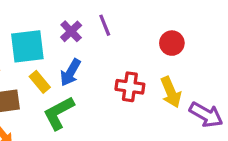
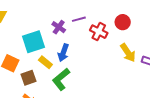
purple line: (105, 25) -> (79, 19), turned -72
red cross: (130, 87) -> (99, 32), moved, turned 30

